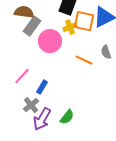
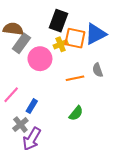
orange line: (84, 60) -> (75, 78), turned -36
green semicircle: (67, 117) -> (76, 113), moved

